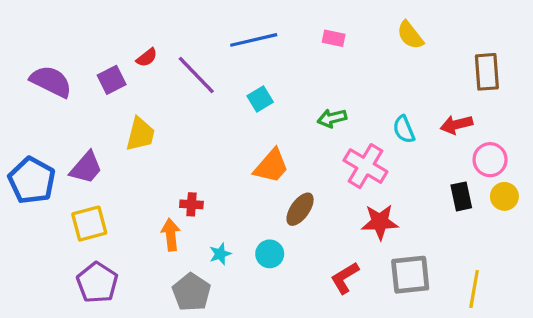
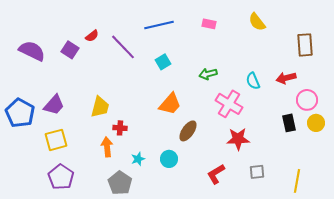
purple square: (112, 80) -> (70, 50), turned -30
yellow trapezoid: (140, 134) -> (100, 107), moved
gray square: (410, 275) -> (257, 172), size x0.6

